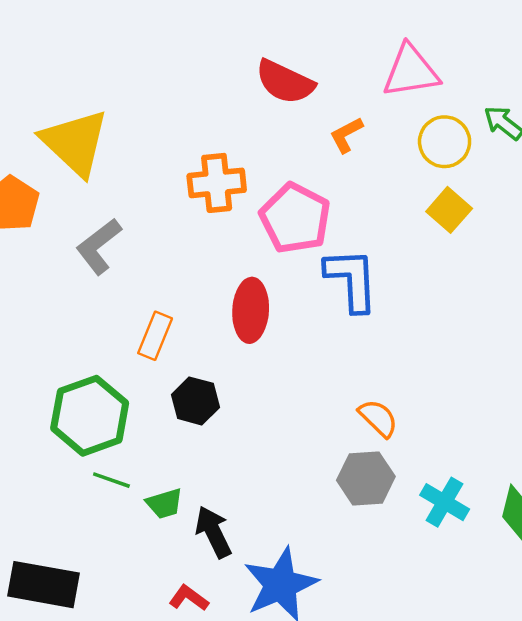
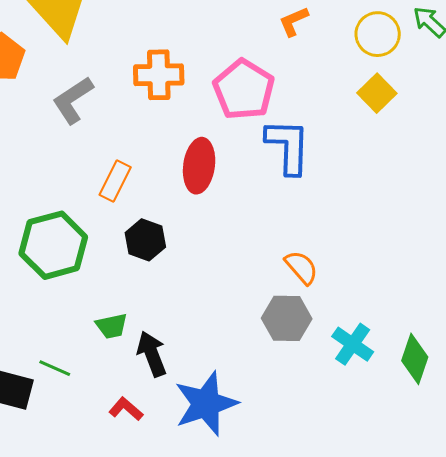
orange cross: (217, 183) -> (159, 75), moved
green line: (111, 480) -> (55, 368), moved

